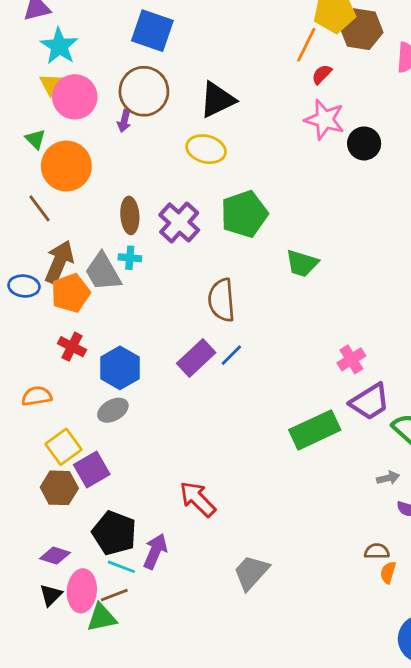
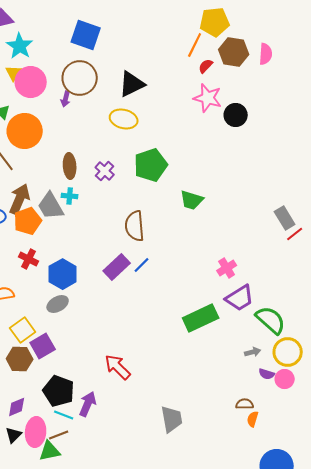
brown hexagon: (361, 29) -> (234, 52), moved
purple cross: (179, 222) -> (105, 171), size x0.7
purple diamond: (55, 556) -> (17, 407), turned -40
gray trapezoid: (251, 572) -> (172, 419), moved, turned 128

